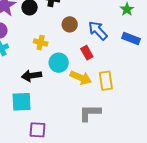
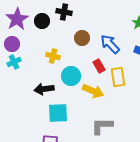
yellow rectangle: (106, 81) -> (118, 77), moved
cyan square: (21, 102) -> (58, 113), moved

